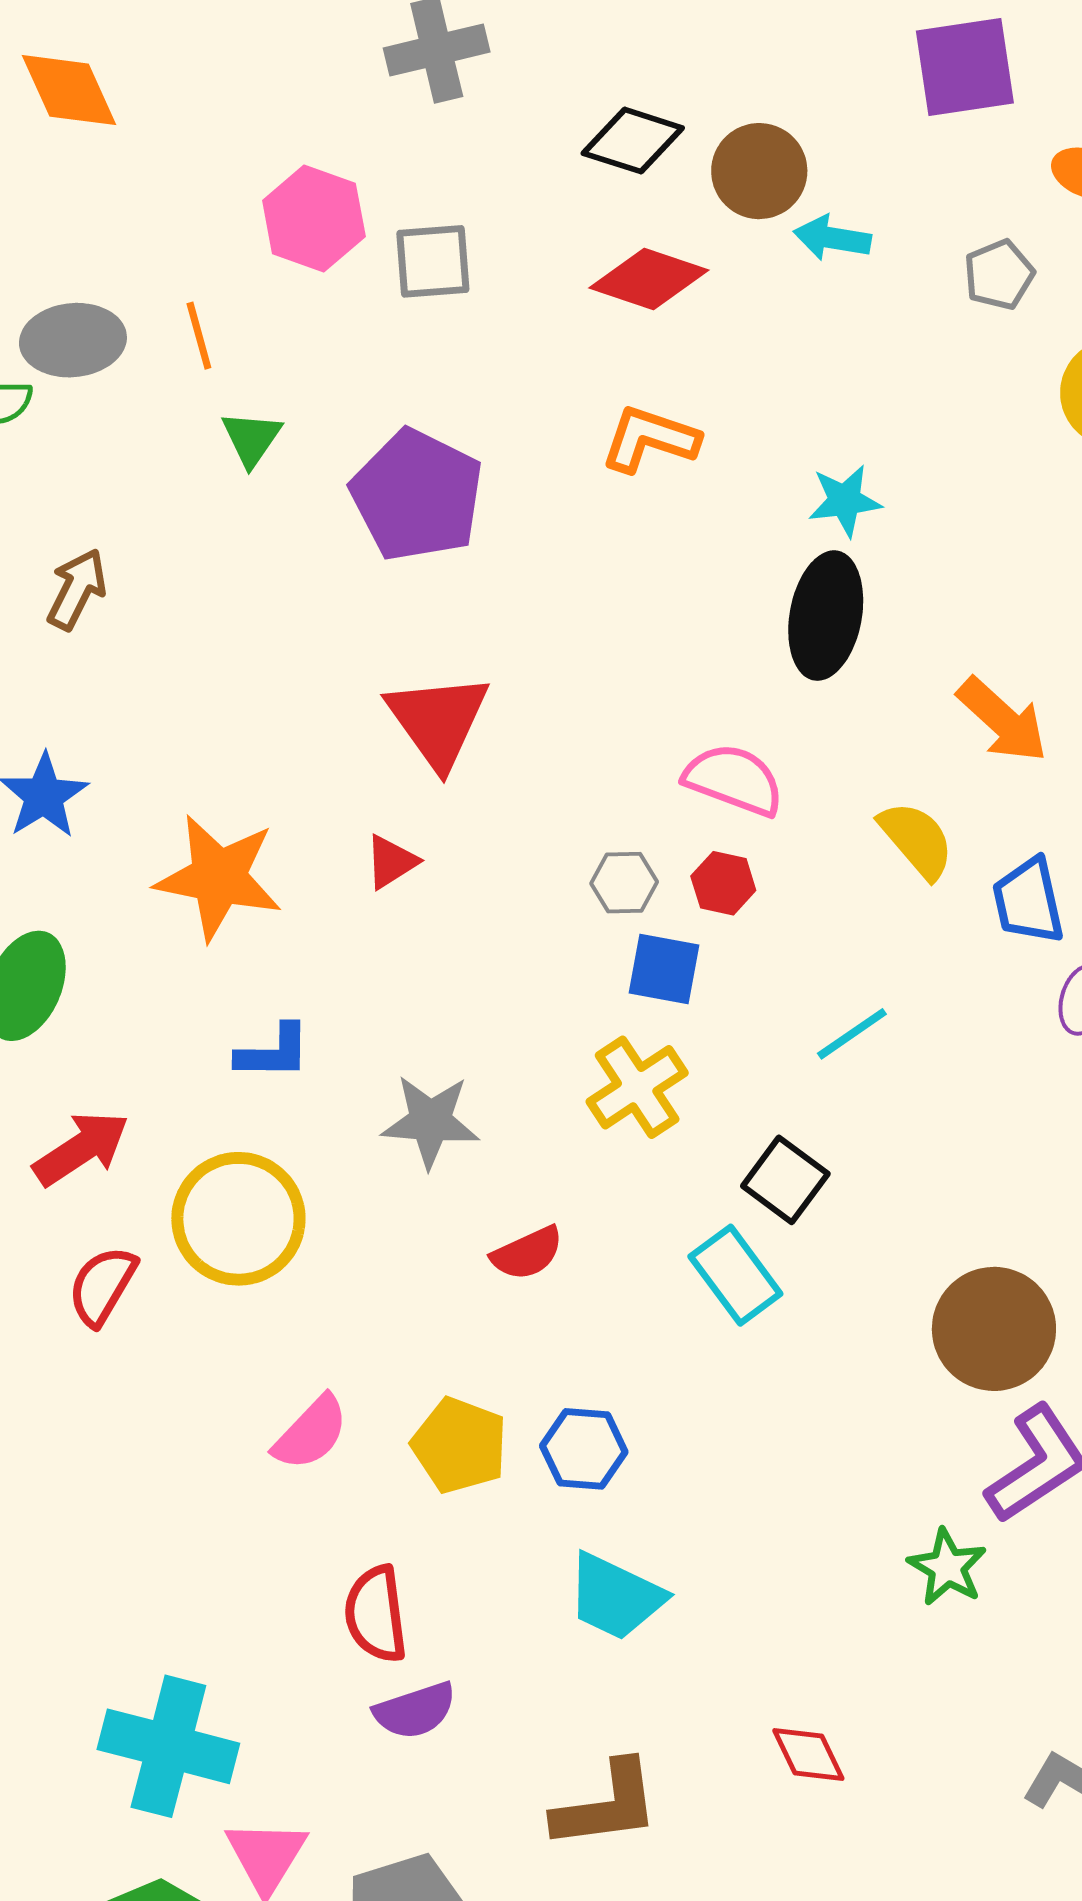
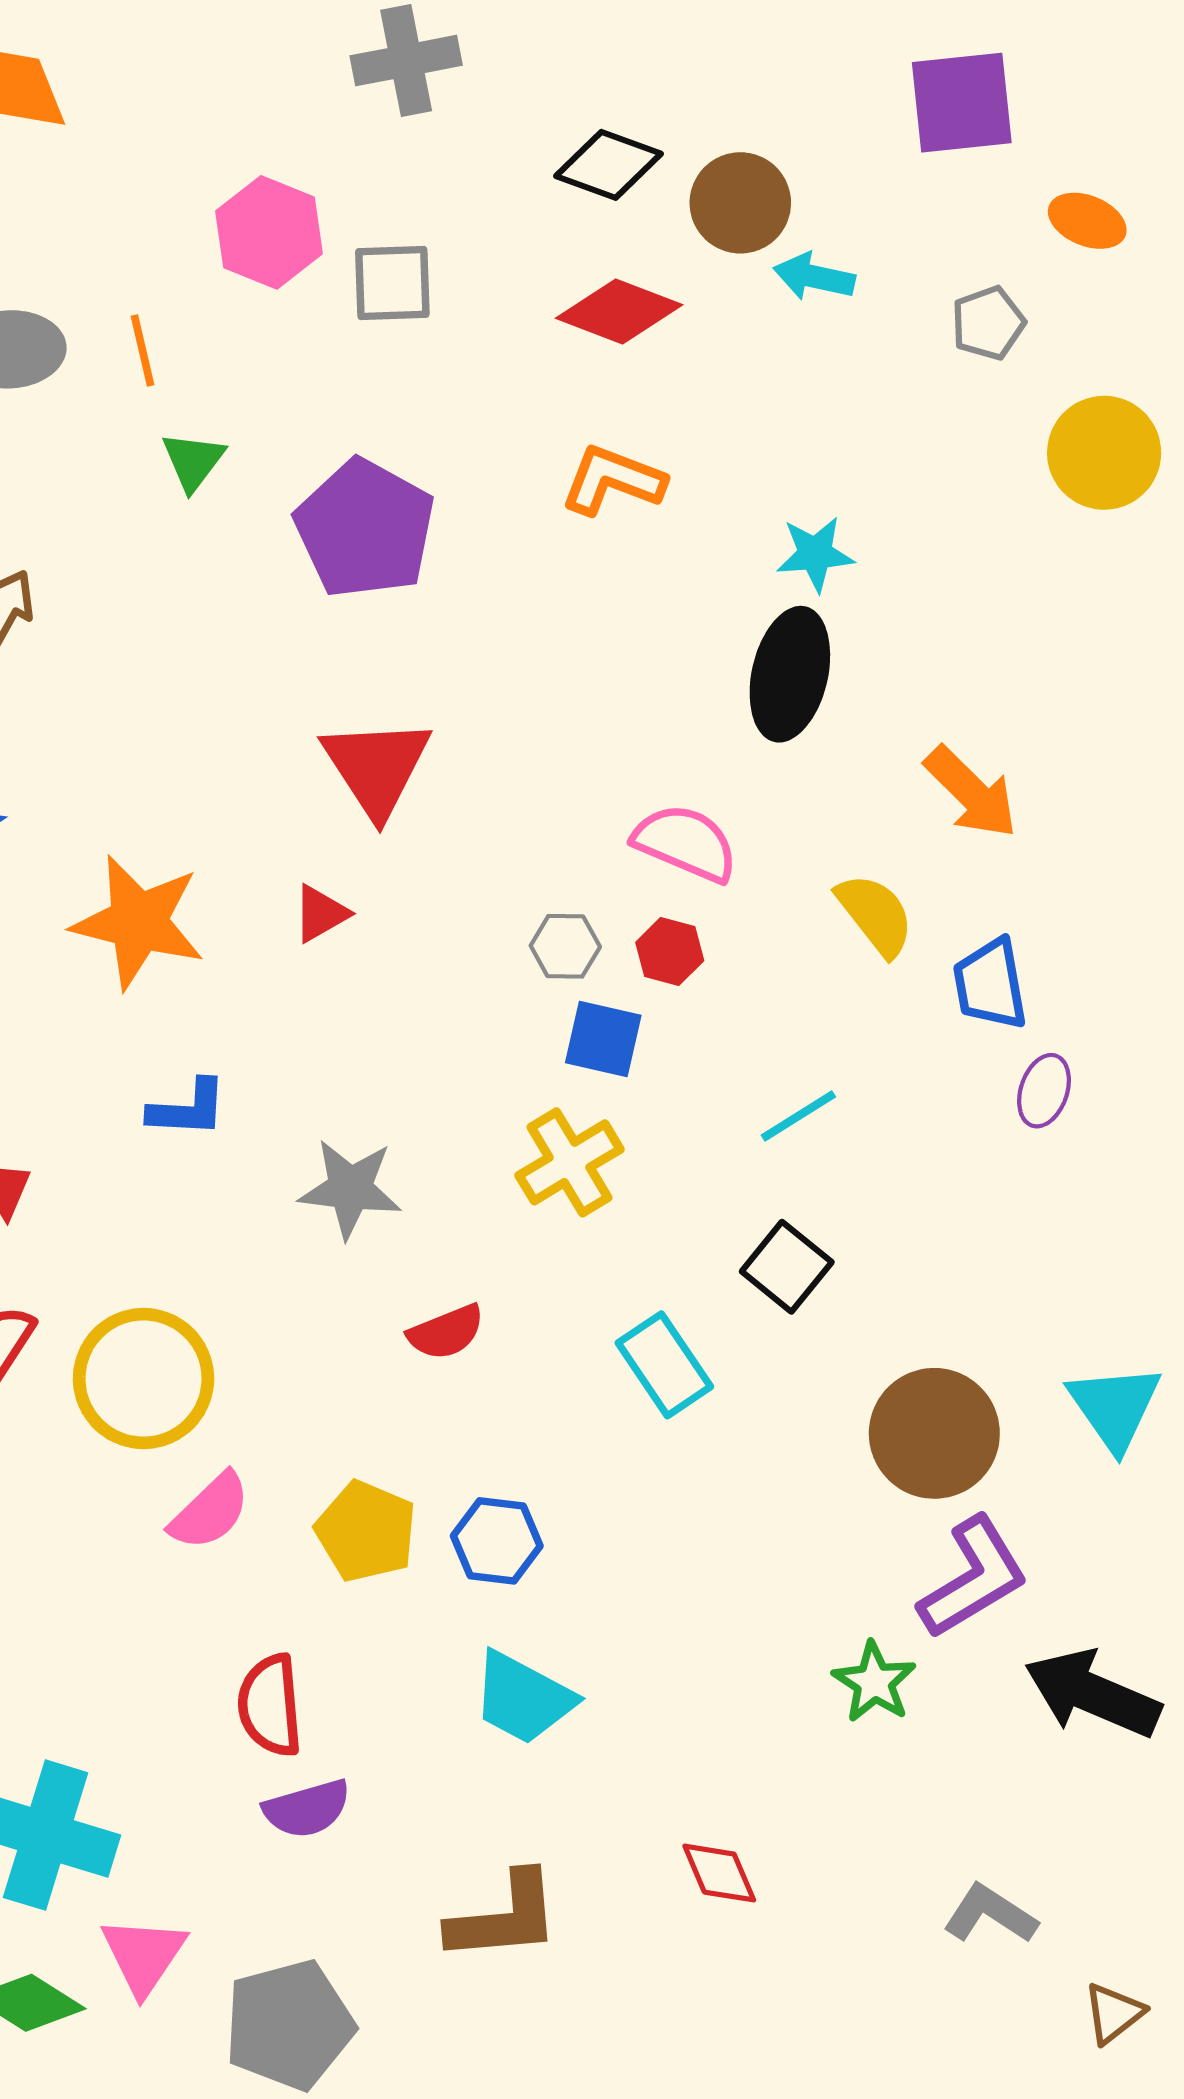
black square: (785, 1180) -> (787, 1267), moved
yellow circle: (238, 1219) -> (144, 1379), moved

